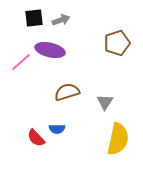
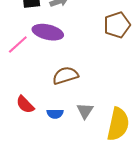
gray triangle: (105, 102) -> (85, 111), moved
red semicircle: (36, 138) -> (25, 105), moved

